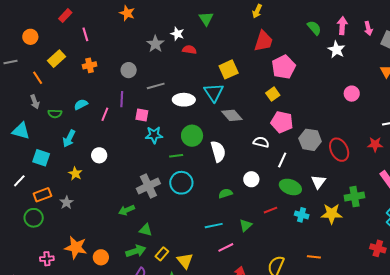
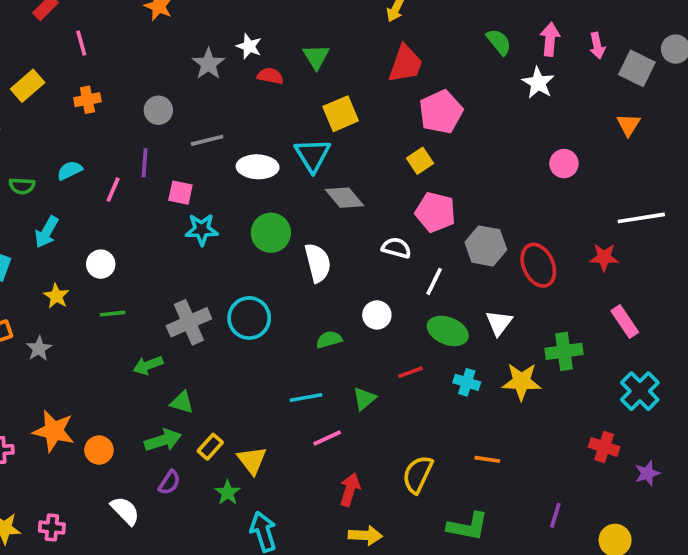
green triangle: (206, 19) -> (316, 57), moved
green line: (176, 156) -> (113, 314), moved

